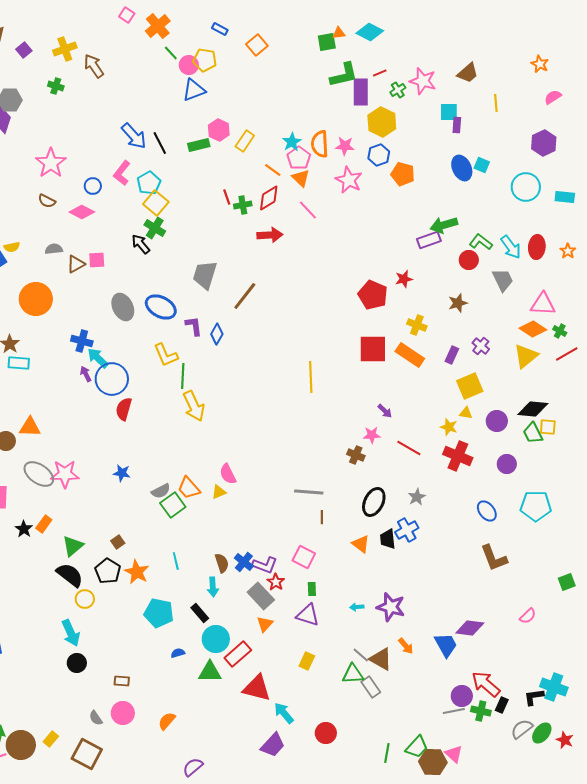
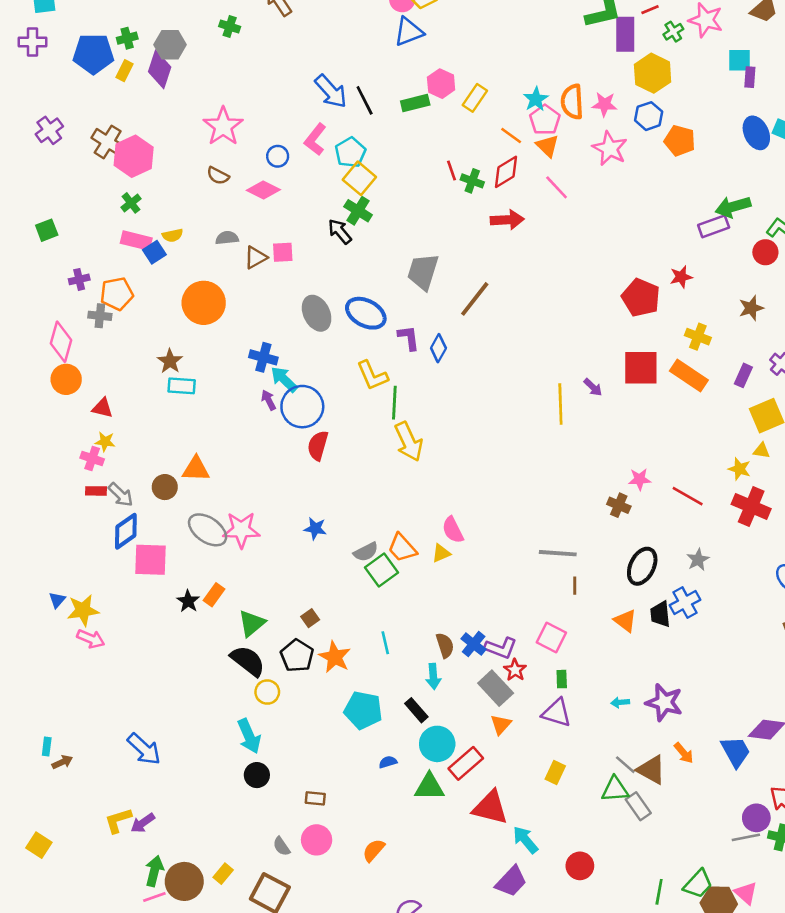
green cross: (243, 205) -> (472, 181), turned 30
purple arrow: (385, 411) -> (593, 387), moved

